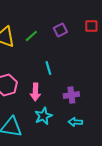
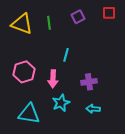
green line: (31, 36) -> (49, 23), turned -56
cyan line: (48, 68) -> (66, 55), turned 32

